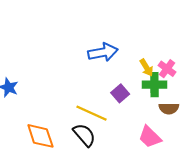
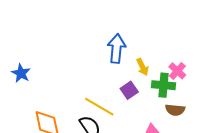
blue arrow: (103, 52) -> (116, 48), turned -80
yellow arrow: (147, 68) -> (142, 67), moved

